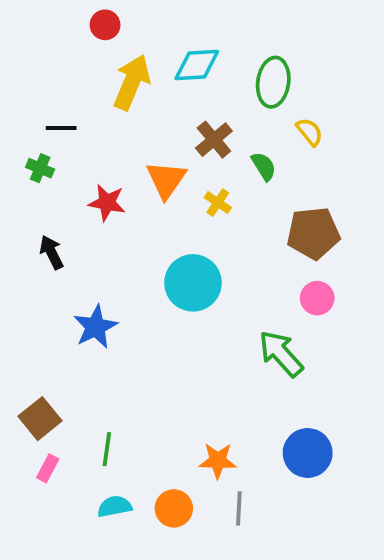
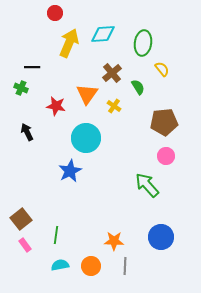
cyan circle: (193, 283) -> (86, 138), moved
blue star: (95, 327) -> (70, 171), moved
pink rectangle: (48, 468) -> (25, 245), turned -64

